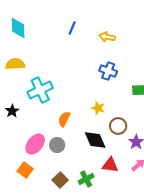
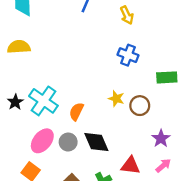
yellow arrow: (107, 37) -> (127, 15), turned -126
cyan cross: (40, 90) -> (43, 101), moved, turned -30
brown circle: (118, 126) -> (140, 106), moved
black diamond: (95, 140) -> (96, 142), moved

